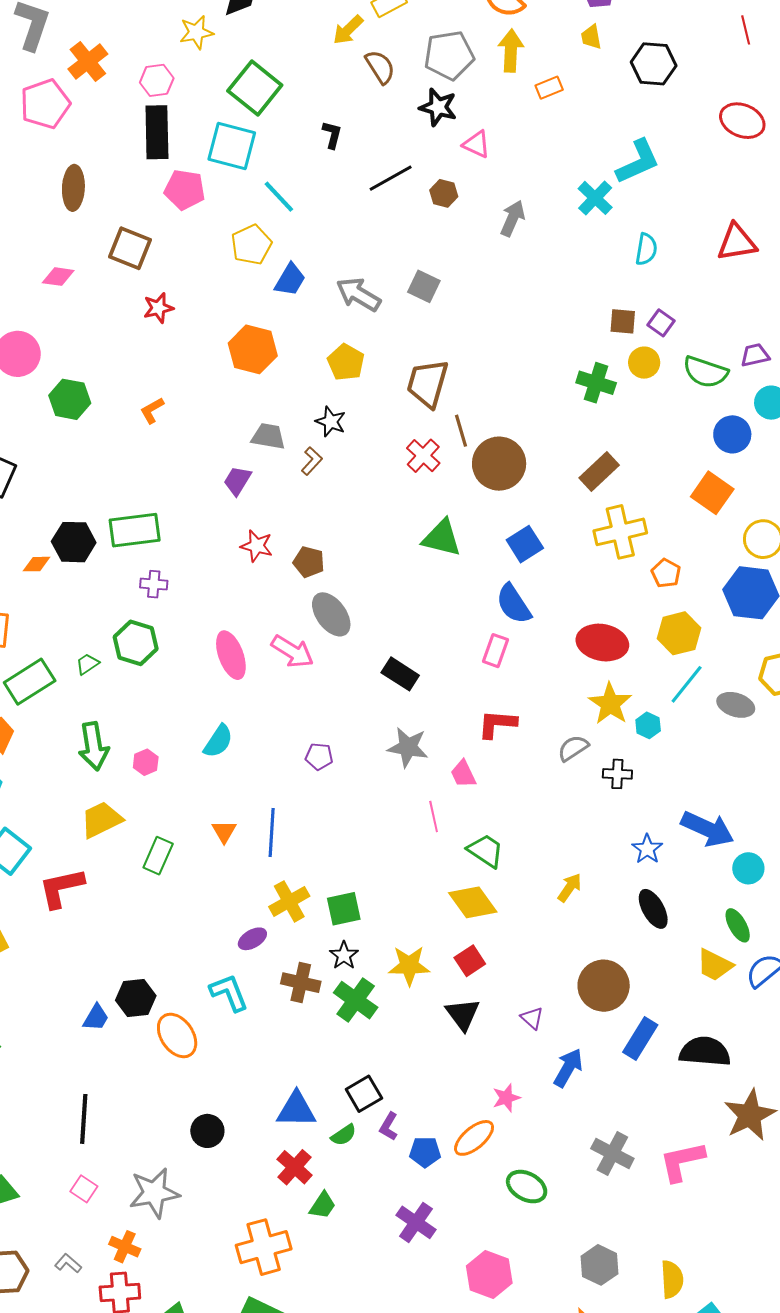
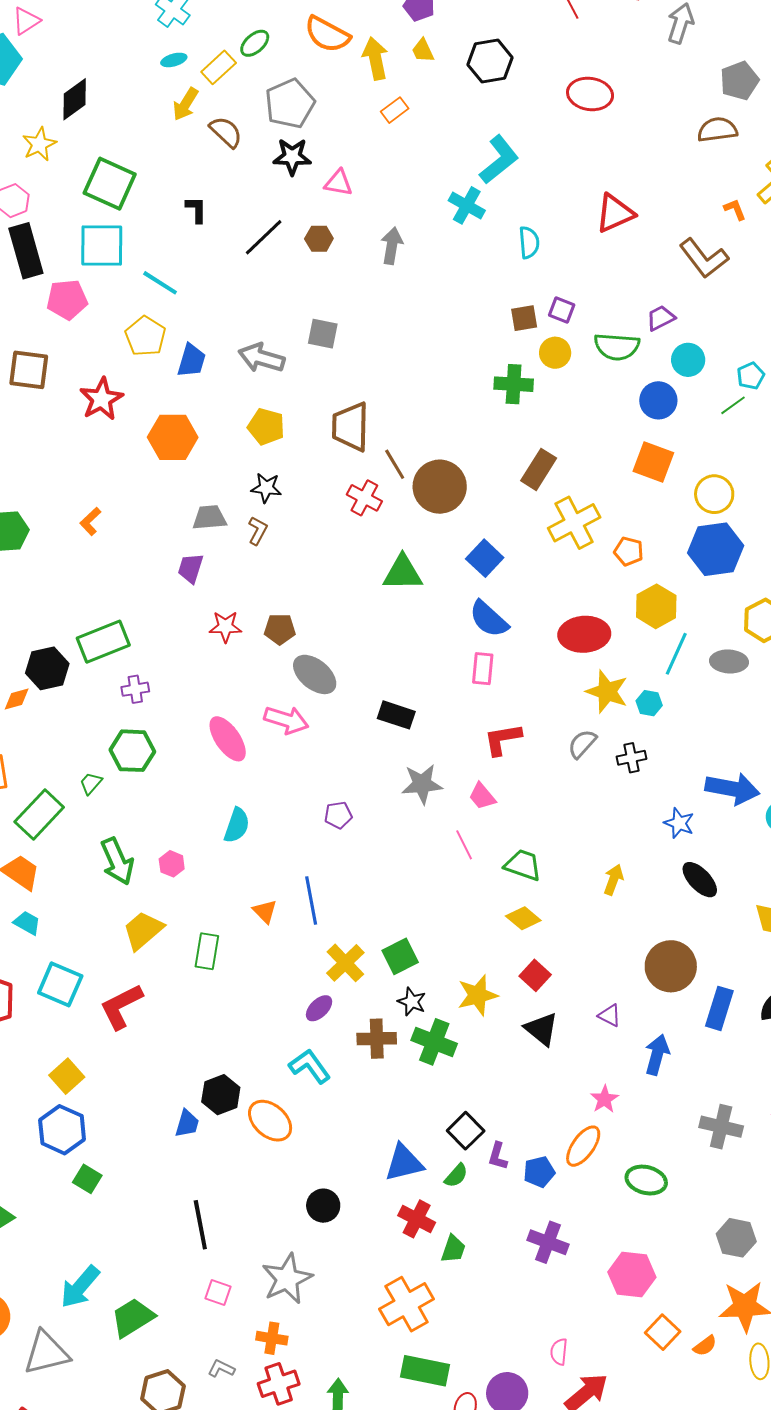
yellow arrow: (511, 51) -> (375, 58), moved
red star: (158, 308) -> (101, 399), moved, size x1.4
yellow diamond: (473, 902) -> (523, 918), size x0.7

